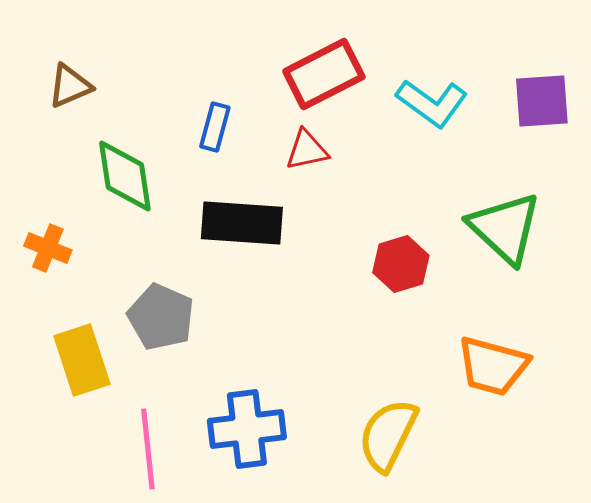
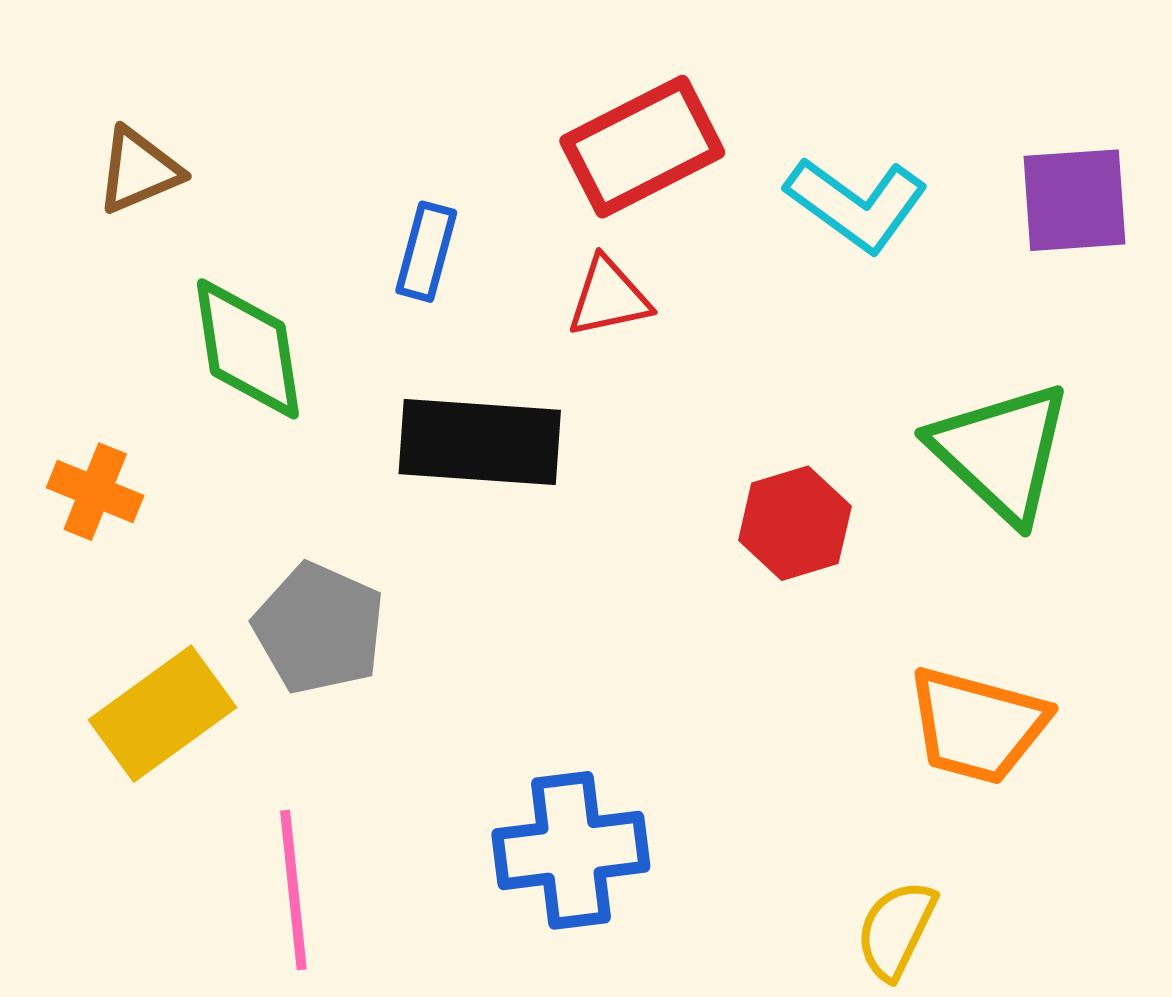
yellow rectangle: (82, 360) -> (163, 714), turned 72
blue cross: (247, 429) -> (571, 850), moved
yellow semicircle: (388, 435) -> (896, 930), moved, size x0.7

